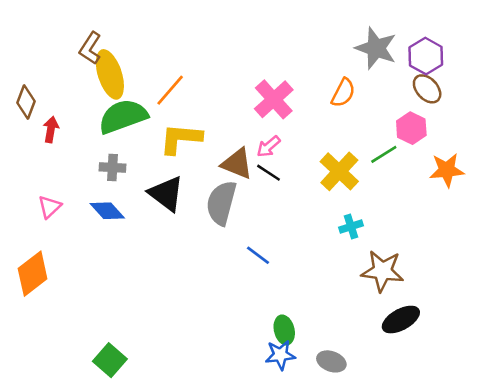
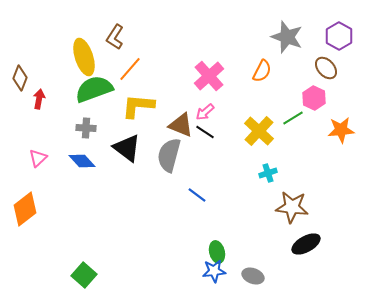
brown L-shape: (90, 48) -> (115, 37), moved
purple hexagon: (426, 56) -> (339, 36), moved

